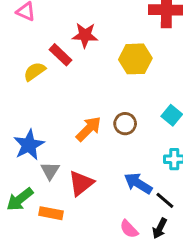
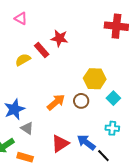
yellow hexagon: (135, 59) -> (95, 79), moved
gray triangle: (50, 171) -> (27, 128), turned -32
red triangle: (81, 183) -> (60, 144), moved

